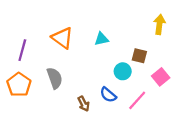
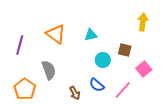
cyan circle: (123, 71) -> (103, 60), moved
orange pentagon: (19, 85) -> (25, 89), moved

